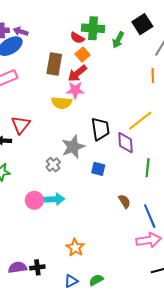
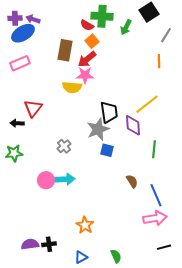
gray star: (73, 147) -> (98, 129), moved
green semicircle: (96, 280) -> (116, 256), moved, turned 96

